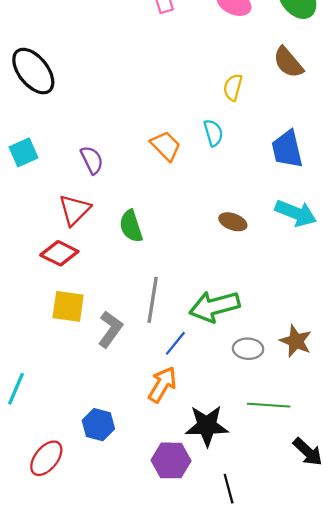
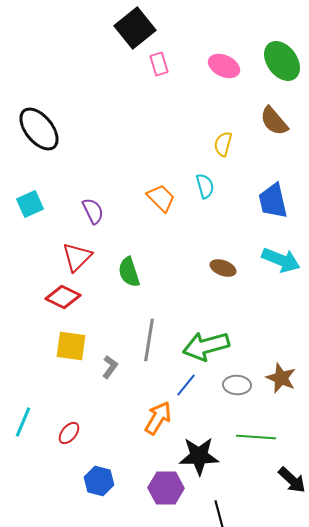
gray L-shape: (110, 329) -> (110, 367), size x0.7
blue line: (175, 343) -> (186, 385), moved
blue hexagon: (98, 425) -> (99, 481), moved
red ellipse: (46, 458) -> (69, 433), moved, size x0.7

